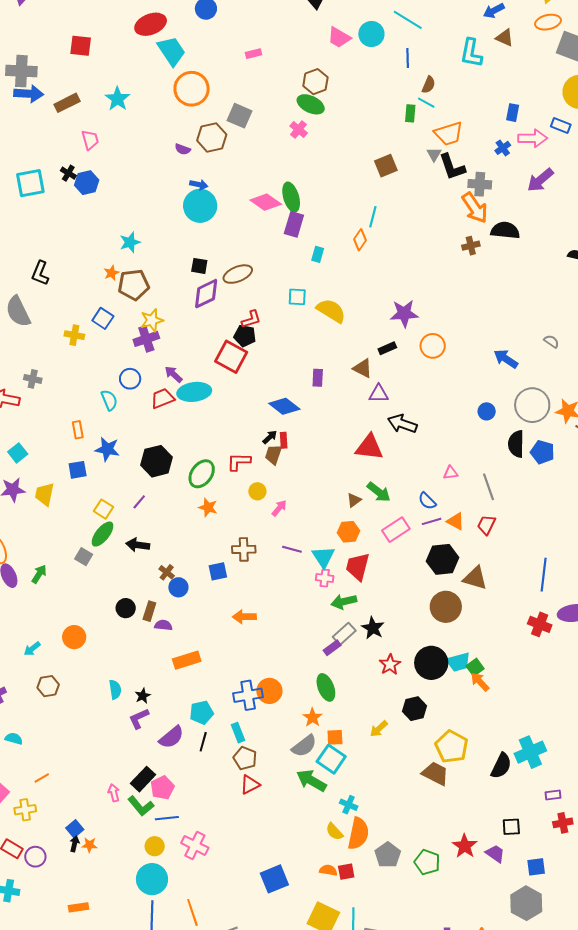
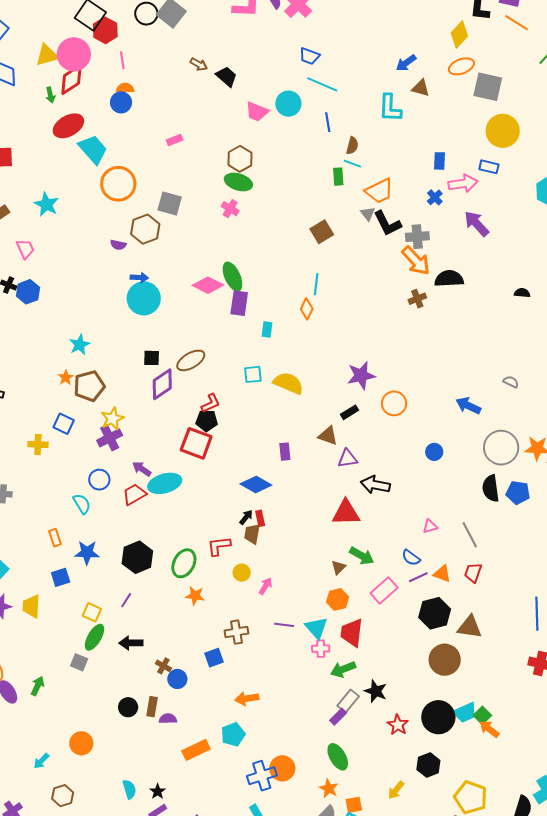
purple arrow: (540, 180) -> (477, 224), turned 96
blue circle: (487, 411) -> (434, 452), moved
cyan pentagon: (202, 713) -> (233, 734), moved

